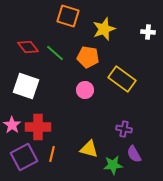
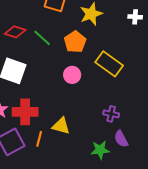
red diamond: (28, 47) -> (15, 32), turned -35
orange pentagon: (88, 57) -> (75, 42), turned 30
yellow triangle: (89, 149) -> (61, 126), moved

